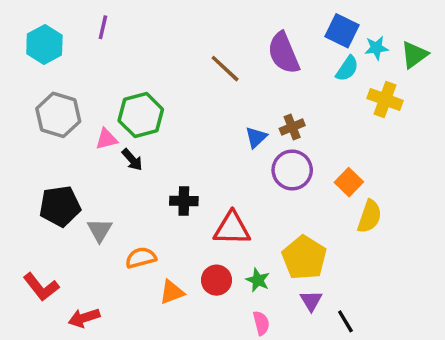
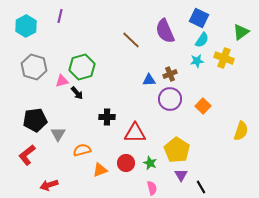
cyan star: (376, 48) -> (197, 61), moved
blue triangle: (256, 137) -> (149, 80), turned 40
yellow semicircle: (370, 216) -> (241, 131), moved
red L-shape: (41, 287) -> (27, 155), moved, turned 90

